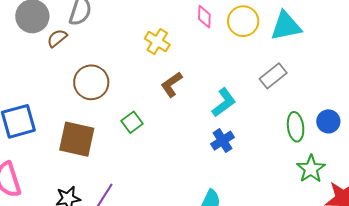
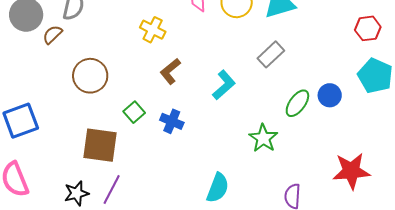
green ellipse: (296, 127) -> (297, 103), turned 48
brown square: (77, 139) -> (100, 145), moved
blue cross: (223, 141) -> (172, 121), moved, turned -30
green star: (311, 169) -> (263, 138), moved

